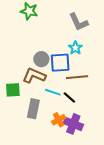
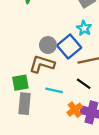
blue square: (60, 63) -> (69, 46), turned -30
cyan line: (53, 92) -> (54, 90), moved
gray rectangle: (33, 109) -> (24, 104), moved

